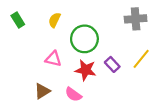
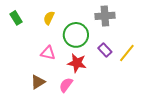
gray cross: (136, 19) -> (105, 16), moved
purple rectangle: (112, 64) -> (105, 50), moved
pink semicircle: (73, 94) -> (66, 85), turned 91

